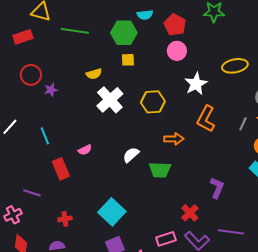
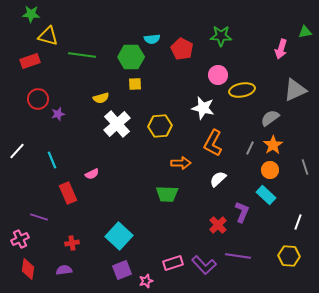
pink circle: (177, 51) -> (218, 75), moved
white star: (196, 84) -> (203, 108), turned -30
white semicircle: (131, 155) -> (218, 179), moved
purple L-shape: (217, 188) -> (242, 212), moved
red cross: (190, 213) -> (218, 225), moved

